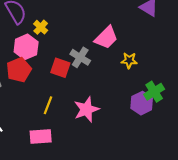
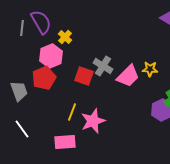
pink trapezoid: (106, 38) -> (128, 76), moved
pink star: (86, 109) -> (93, 121), moved

